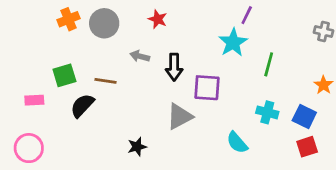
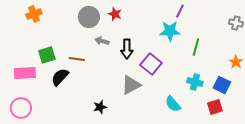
orange cross: (69, 19) -> (34, 14), moved
gray circle: (104, 23) -> (89, 17), moved
cyan star: (233, 42) -> (170, 31), turned 30
purple square: (207, 88) -> (151, 64), turned 35
pink rectangle: (34, 100) -> (25, 73), size x1.5
red square: (307, 147) -> (215, 107), moved

